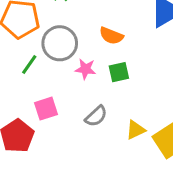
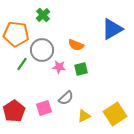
pink square: (46, 109) -> (44, 108), moved
yellow triangle: (136, 130) -> (84, 116), moved

